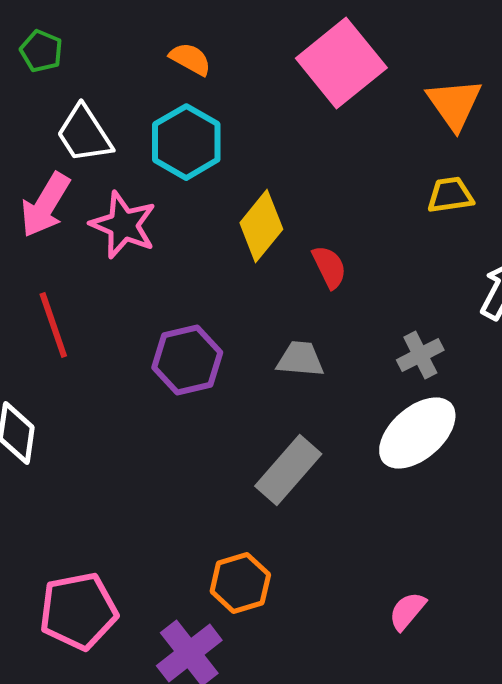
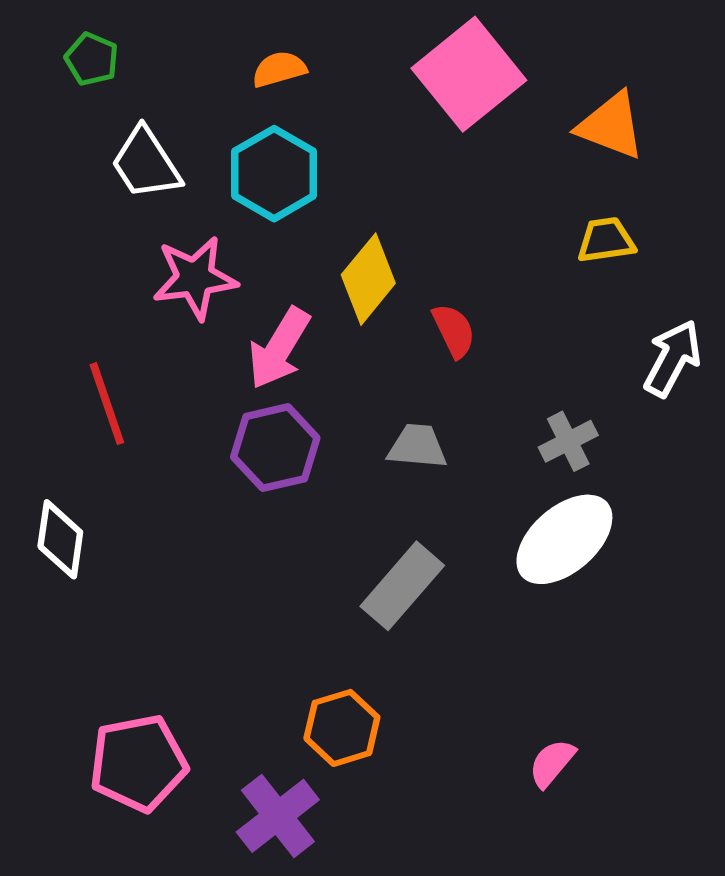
orange semicircle: (190, 59) -> (279, 69), turned -45
orange triangle: (454, 104) -> (611, 126), turned -34
pink arrow: (45, 205) -> (279, 348), moved
pink star: (123, 225) -> (195, 278), turned -30

